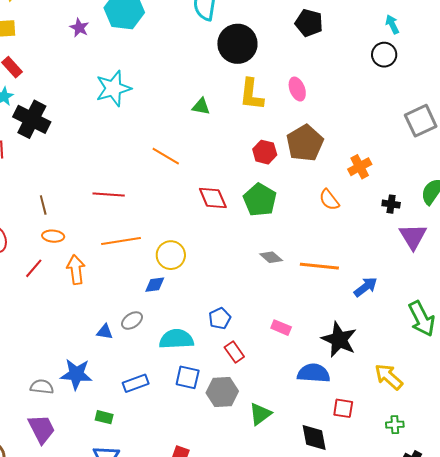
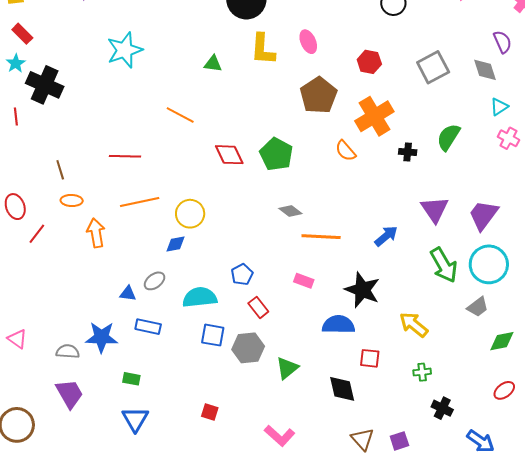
red hexagon: (265, 152) -> (369, 62), moved
orange cross: (360, 167) -> (374, 116), size x1.6
purple triangle: (413, 236) -> (435, 210), moved
orange line: (319, 266) -> (321, 237), moved
red line: (34, 268) -> (37, 234), moved
blue rectangle: (136, 383) -> (148, 327), moved, turned 35

